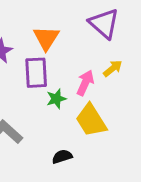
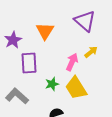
purple rectangle: (36, 73) -> (29, 63), moved
green star: (56, 99) -> (52, 84), moved

